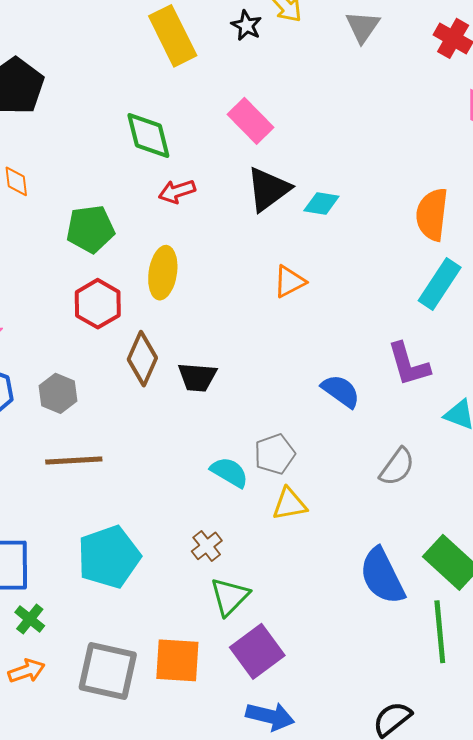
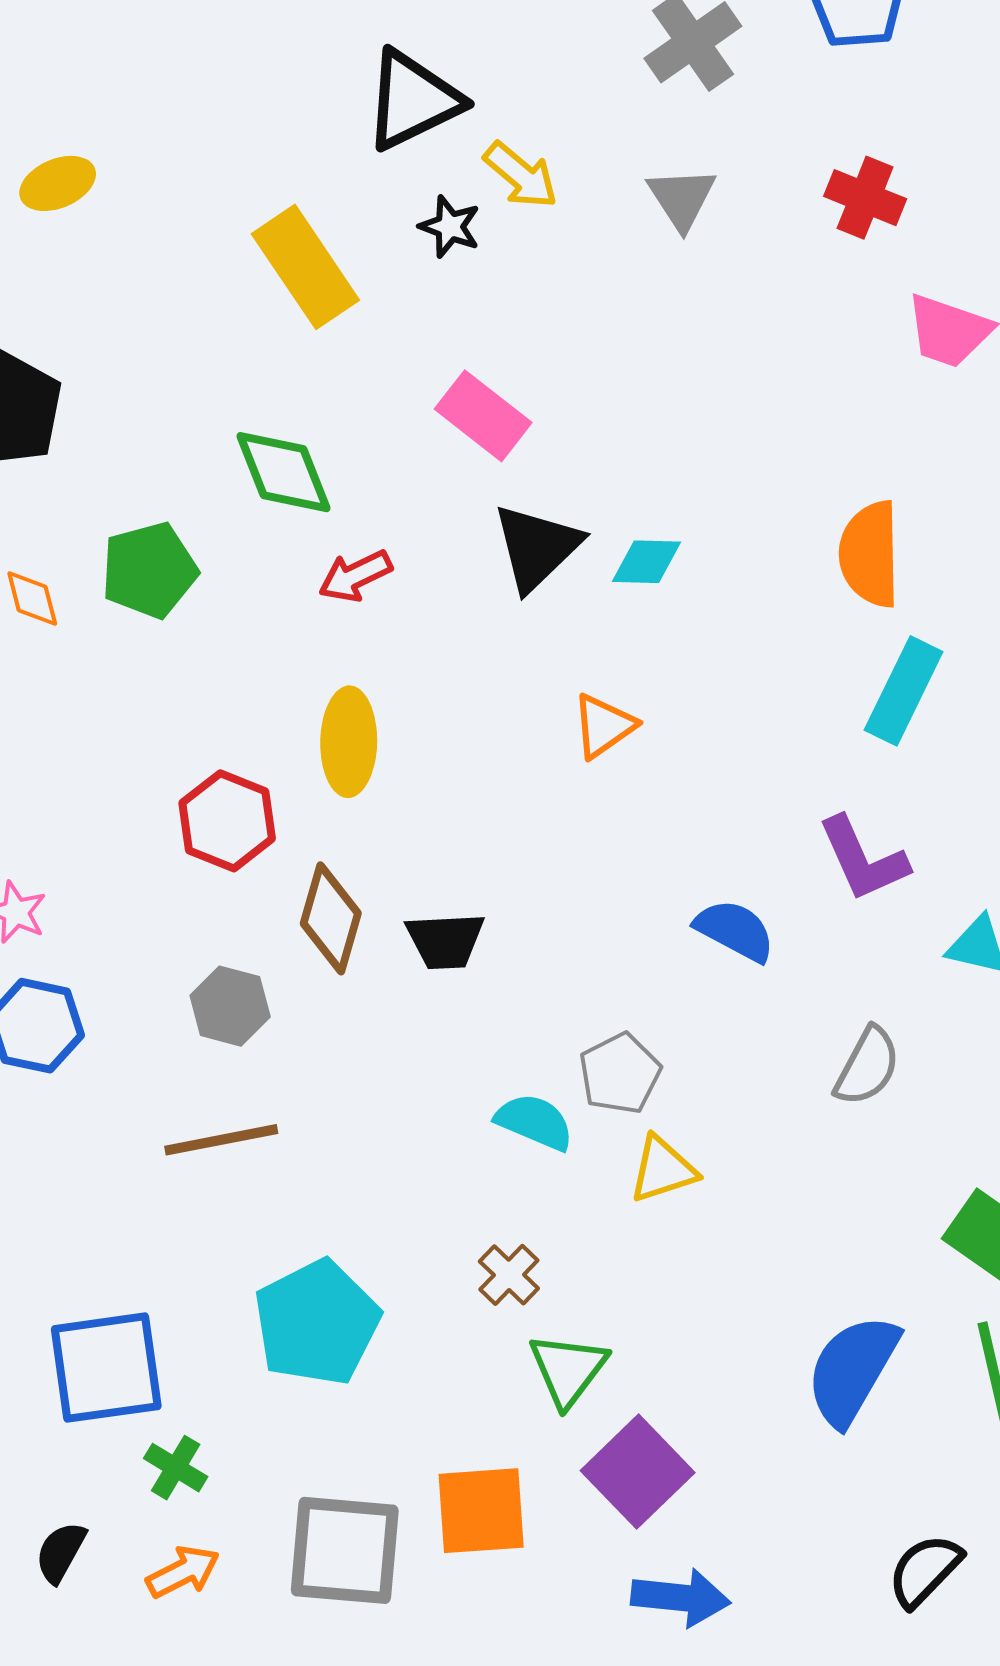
green pentagon: (90, 229) -> (149, 570), moved
gray hexagon: (58, 393) -> (230, 1006), moved
blue semicircle: (382, 576) -> (852, 1370), moved, turned 64

